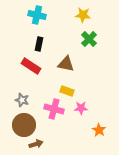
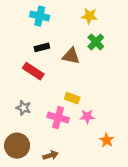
black rectangle: (39, 44) -> (42, 47), turned 64
brown triangle: (66, 64) -> (71, 56), moved
brown circle: (24, 125) -> (17, 146), moved
brown arrow: (36, 144) -> (51, 155), moved

